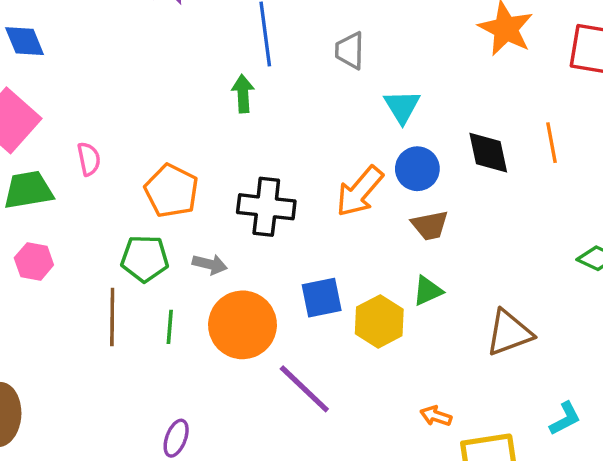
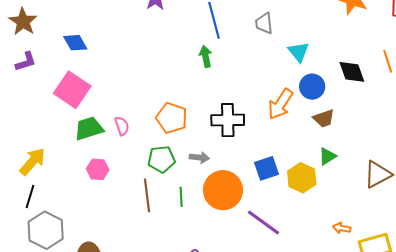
pink semicircle: (89, 159) -> (122, 126), moved

